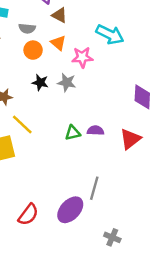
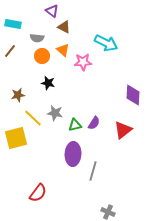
gray star: (67, 82) -> (55, 113), moved
purple semicircle: (95, 131) -> (94, 123), turned 120
purple ellipse: (70, 210) -> (73, 154), moved, turned -40

